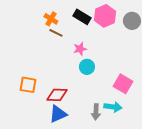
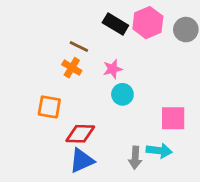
orange cross: (51, 19) -> (72, 68), moved
pink square: (123, 84) -> (173, 118), turned -30
orange square: (28, 85) -> (49, 107), moved

